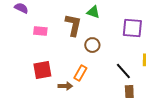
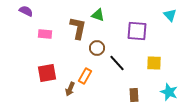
black line: (123, 71) -> (117, 63), moved
brown arrow: (65, 86) -> (70, 89), turned 112

